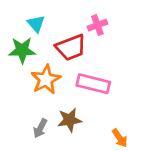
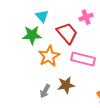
red trapezoid: (71, 47) -> (67, 33), turned -110

